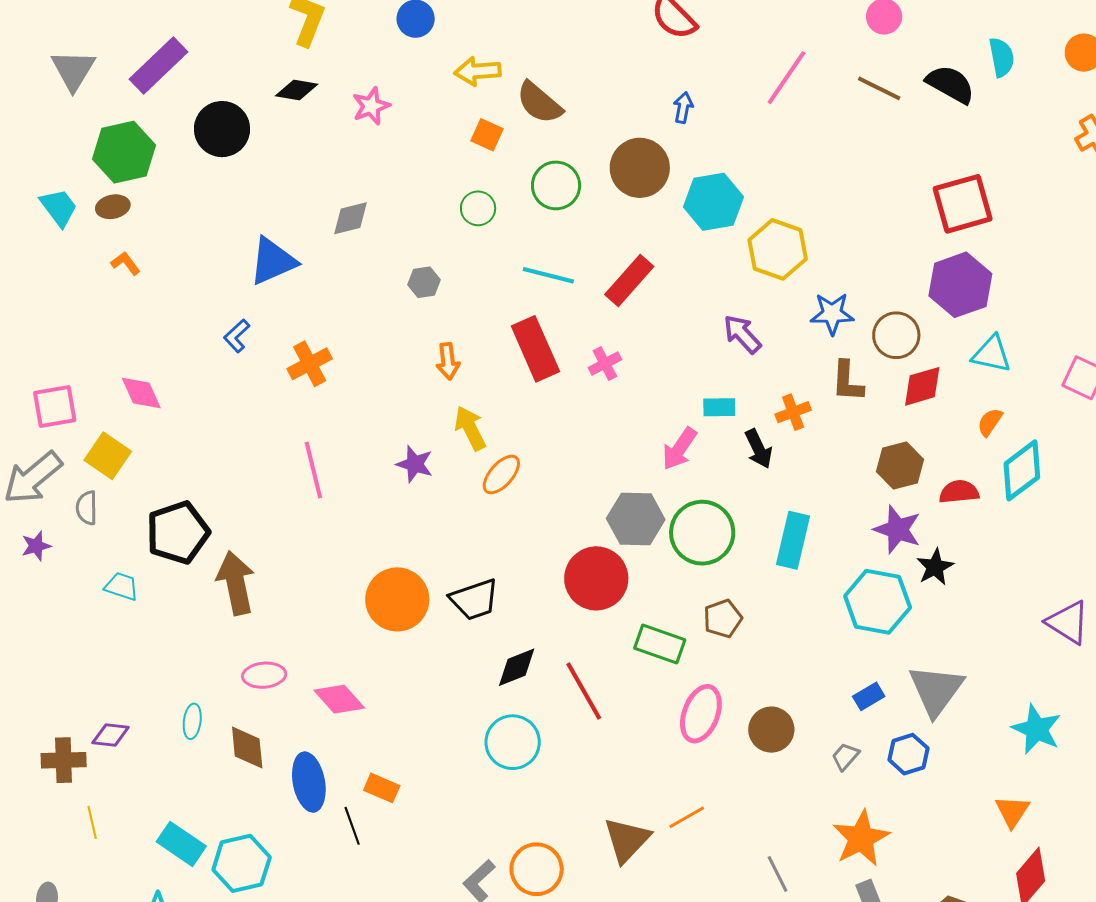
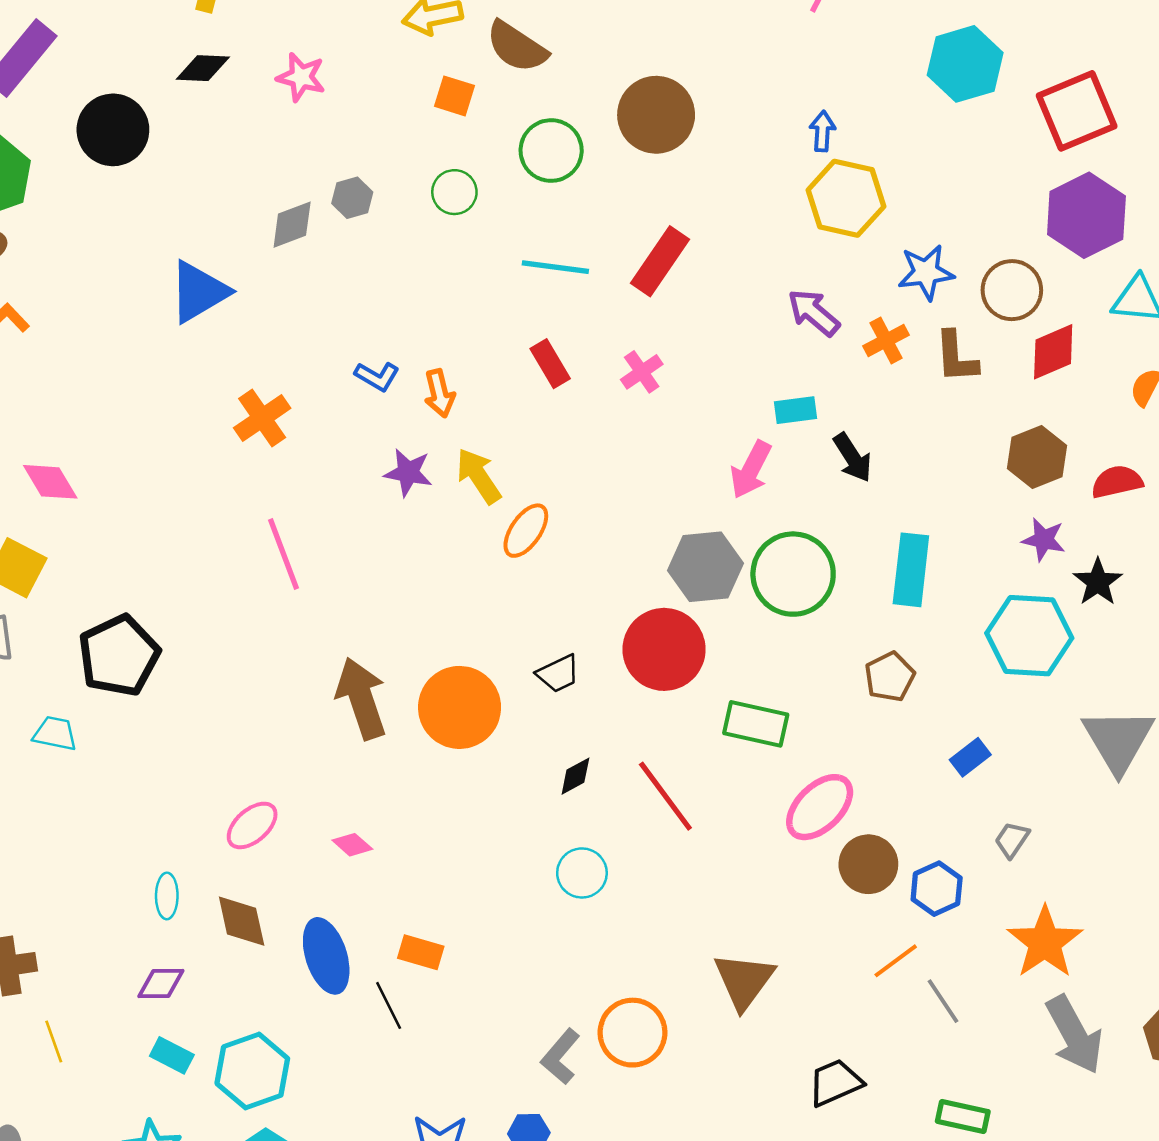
pink star: (371, 106) -> (301, 77), turned -30
blue arrow: (683, 108) -> (822, 131), moved
cyan hexagon: (713, 202) -> (965, 64), moved
gray hexagon: (424, 282) -> (352, 198), moved
blue L-shape: (237, 336) -> (377, 376), moved, turned -100
red rectangle: (535, 349) -> (550, 364), size x0.6
orange cross: (793, 412) -> (886, 341), moved
purple star: (415, 464) -> (408, 473), moved
purple star: (897, 529) -> (1044, 540), size x0.7
brown arrow: (236, 583) -> (361, 698), moved
orange circle: (397, 599) -> (460, 707), moved
black trapezoid: (474, 600) -> (558, 674), moved, size x0.7
brown pentagon: (723, 619) -> (890, 677), moved
black diamond: (517, 667) -> (575, 776), size x0.7
pink ellipse: (264, 675) -> (252, 825), turned -30
blue rectangle: (869, 696) -> (970, 757), moved
pink diamond: (339, 699) -> (352, 845), size x0.6
pink ellipse: (701, 714) -> (820, 807), turned 32
brown circle: (771, 730) -> (868, 864), moved
purple diamond: (111, 735) -> (161, 984), moved
cyan circle: (513, 742) -> (582, 873), size x0.7
blue hexagon: (908, 754) -> (937, 889), moved
orange line: (687, 817) -> (896, 961), moved
cyan rectangle: (181, 844) -> (172, 1055), size x0.7

